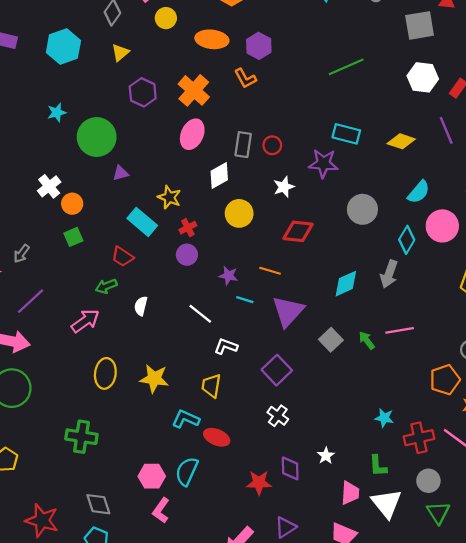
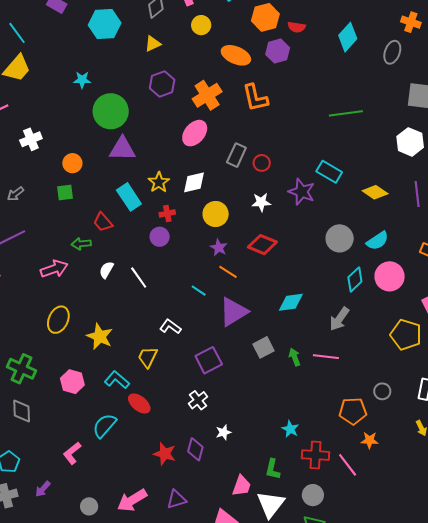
purple hexagon: (259, 46) -> (278, 51), moved
orange L-shape: (245, 78) -> (255, 98), size x1.4
purple triangle: (121, 173) -> (122, 149), size x1.8
white diamond: (219, 175) -> (194, 182), moved
white cross: (49, 186) -> (31, 139), moved
gray circle: (362, 209) -> (340, 238), moved
gray arrow: (389, 274) -> (339, 319), moved
purple star: (228, 276) -> (219, 248), moved
white line: (200, 314) -> (139, 278), moved
white star: (326, 456) -> (223, 432), moved
pink hexagon: (152, 476) -> (72, 382), moved
gray diamond: (98, 504) -> (22, 411), moved

